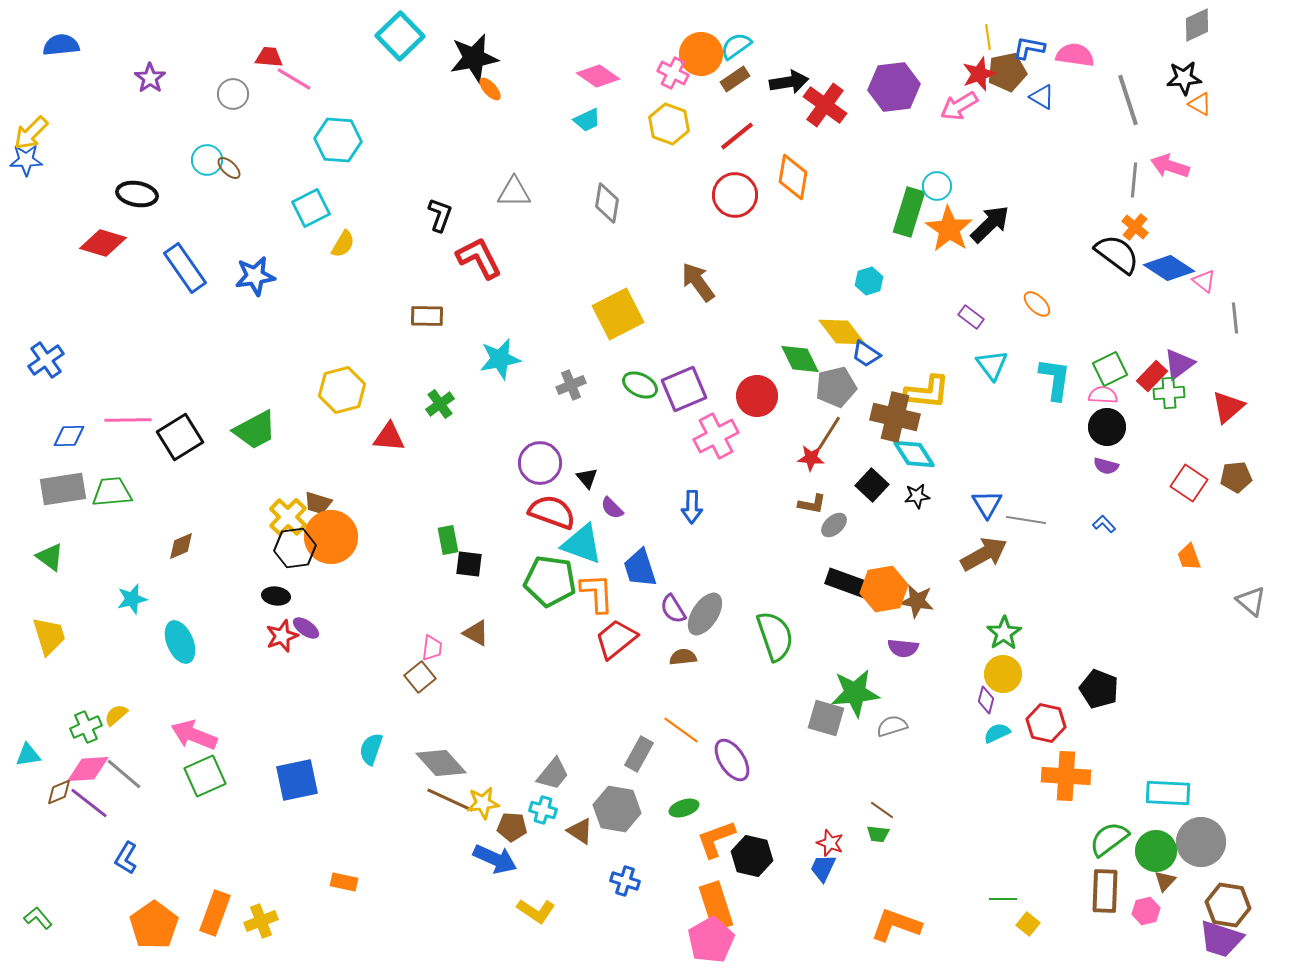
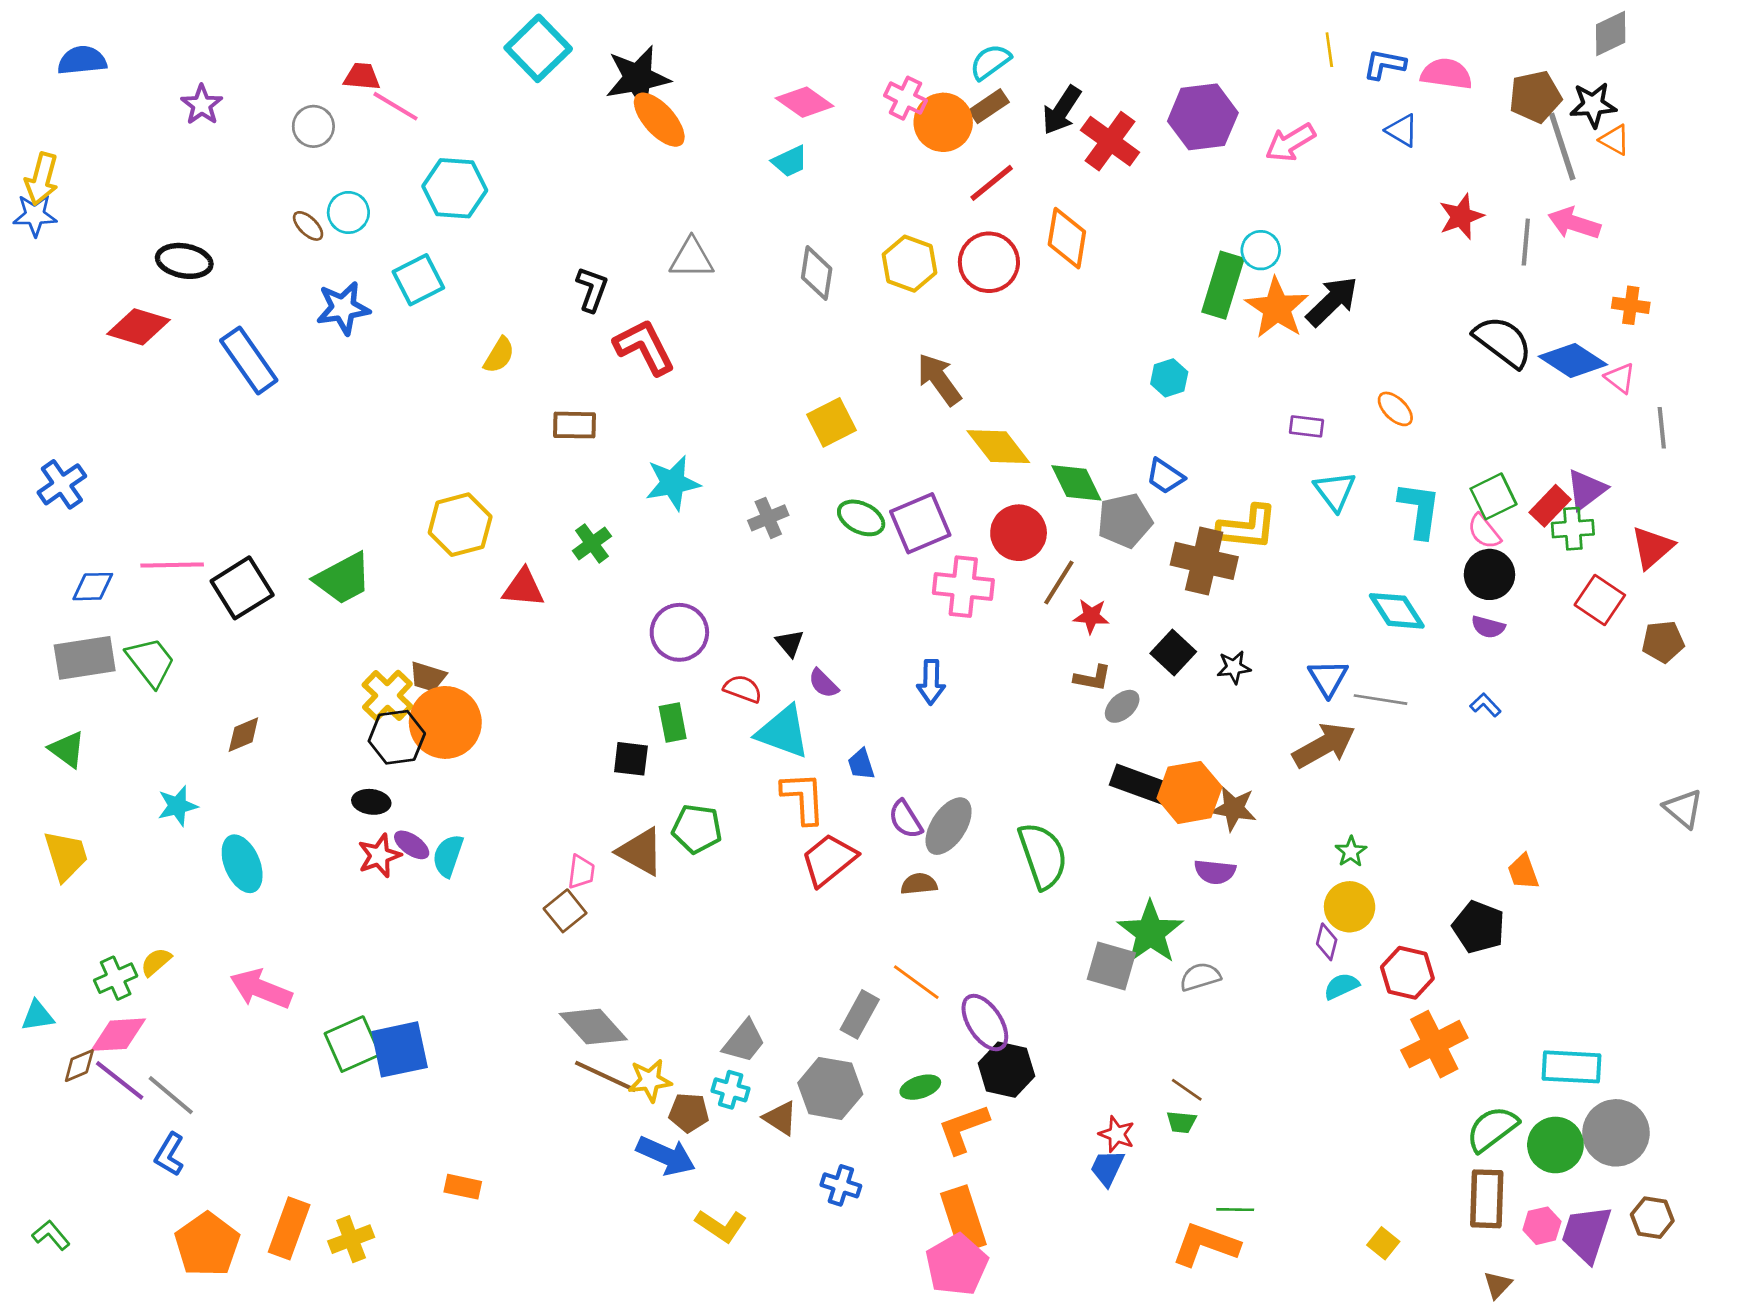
orange circle: (701, 54) -> (943, 122), moved
brown pentagon: (1007, 72) -> (1535, 97), moved
red star: (979, 74) -> (1461, 217), moved
black arrow: (789, 82) -> (1062, 110), turned 132
orange ellipse: (490, 89) -> (659, 120), size x1.8
gray line: (1128, 100) -> (1562, 147), moved
yellow hexagon: (669, 124) -> (910, 264), moved
yellow arrow: (31, 133) -> (42, 179), turned -30
cyan circle: (207, 160) -> (348, 212), moved
orange cross: (1135, 227) -> (1631, 305), moved, turned -32
yellow semicircle: (343, 244) -> (499, 355), moved
blue star: (255, 276) -> (343, 308), moved
yellow square: (618, 314) -> (831, 422), size x0.7
purple rectangle: (971, 317) -> (1306, 426), turned -30
yellow diamond: (842, 332) -> (998, 447), moved
pink semicircle: (1103, 395) -> (1484, 531), turned -132
brown line: (829, 433) -> (1059, 583), moved
pink cross: (716, 436) -> (963, 587), turned 33
cyan diamond: (914, 454) -> (1397, 611), moved
purple circle: (540, 463) -> (679, 632), moved
red square: (1189, 483) -> (1600, 600), moved
green trapezoid: (112, 492) -> (151, 662), turned 57
red semicircle: (552, 512) -> (743, 689), size x0.6
green rectangle: (448, 540) -> (673, 722), moved
orange trapezoid: (1189, 557) -> (1523, 872), moved
blue trapezoid: (640, 568) -> (861, 764), size x0.6
green pentagon: (550, 581) -> (697, 829), moved, size x0.7
brown triangle: (476, 633) -> (640, 852), size x1.4
green star: (1004, 633) -> (1351, 852), size x0.7
green star: (855, 693) -> (1150, 932), turned -30
cyan semicircle: (371, 749) -> (448, 856), moved
gray line: (124, 774) -> (171, 1095), moved
green square: (205, 776) -> (352, 1044), moved
orange cross: (1066, 776) -> (1434, 1044), turned -30
black hexagon: (752, 856) -> (1006, 1070), moved
brown triangle: (1165, 881) -> (1498, 1285), moved
green line: (1003, 899) -> (1235, 1210), moved
brown hexagon: (1228, 905) -> (1652, 1218), size x0.7
purple trapezoid: (1221, 939) -> (1586, 1234), moved, turned 90

